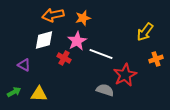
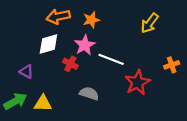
yellow arrow: (145, 32) -> (150, 23), moved
gray semicircle: (105, 90) -> (89, 94), moved
green arrow: (14, 92) -> (15, 101), size x1.5

